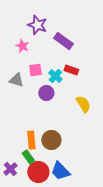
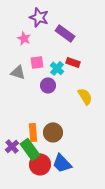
green rectangle: (28, 157) -> (30, 149), size x1.5
purple cross: (10, 169) -> (12, 146), moved

